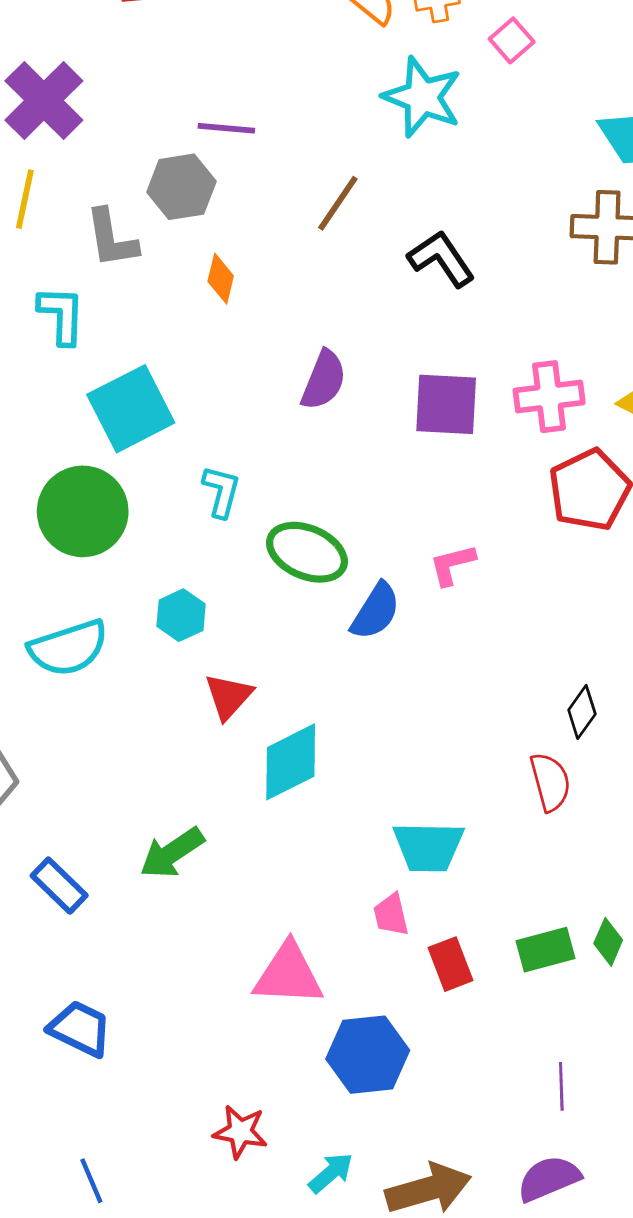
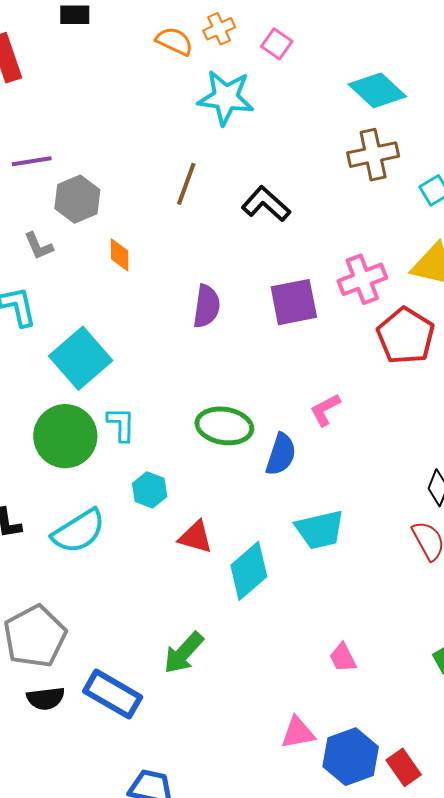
purple line: (226, 128) -> (32, 161), moved
gray L-shape: (111, 238) -> (39, 246), size x0.7
cyan L-shape: (221, 491) -> (121, 424), moved
red triangle: (229, 696) -> (196, 537), turned -42
cyan trapezoid: (428, 847) -> (320, 530), moved
blue rectangle: (59, 886) -> (113, 694), size x1.4
red rectangle: (451, 964) -> (404, 767), moved
pink triangle: (288, 974) -> (298, 733), moved, size x0.7

